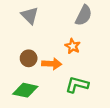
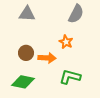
gray triangle: (30, 15) -> (27, 14), turned -42

